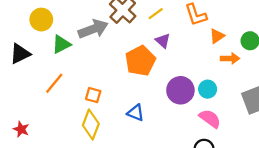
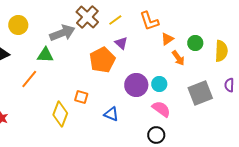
green triangle: (61, 44) -> (45, 55), moved, turned 30
orange arrow: (230, 58) -> (178, 58), turned 56
orange square: (93, 95) -> (81, 97), moved
blue triangle: (136, 113) -> (111, 114), moved

